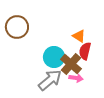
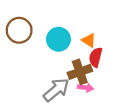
cyan circle: (54, 57) -> (58, 39), moved
brown cross: (71, 64) -> (80, 72), turned 30

